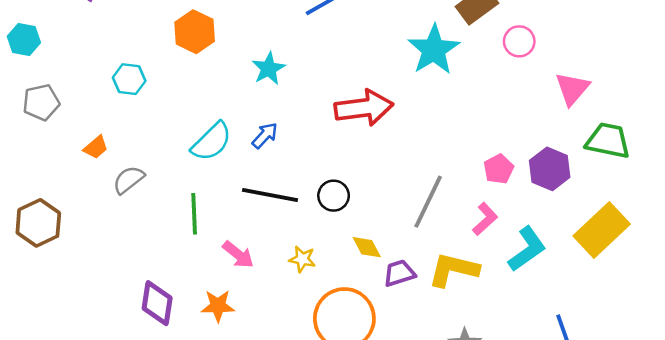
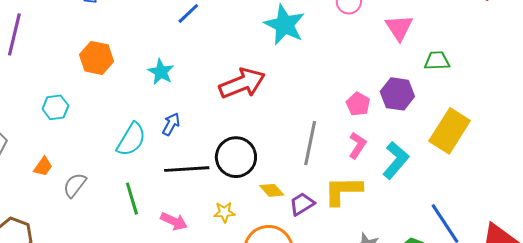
green trapezoid: (608, 141) -> (437, 61), size x0.7
black circle: (334, 196) -> (236, 157), size x1.6

